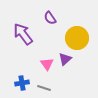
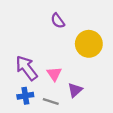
purple arrow: (23, 34) -> (26, 68), moved
purple triangle: (65, 59) -> (75, 90), moved

